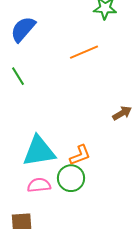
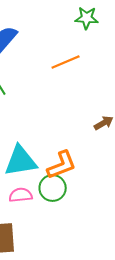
orange L-shape: (80, 155) -> (62, 165), size x1.4

